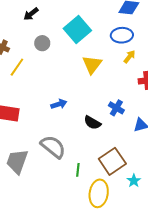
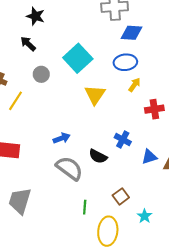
black arrow: (31, 14) -> (28, 44), turned 84
gray semicircle: (53, 147) -> (69, 168), moved
brown square: (112, 161) -> (121, 196), size x0.6

